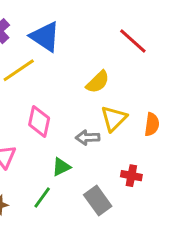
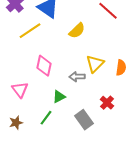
yellow semicircle: (98, 82) -> (77, 31), moved
red cross: (131, 176) -> (107, 103), turned 32

